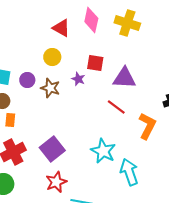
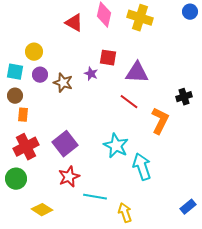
yellow circle: (52, 57) -> (34, 52), moved

